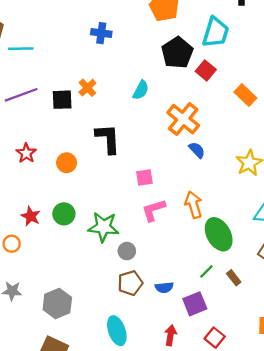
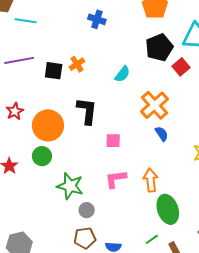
orange circle: (67, 163) -> (48, 125), size x1.8
pink square: (144, 178) -> (113, 141), moved
green circle: (64, 214) -> (42, 156), moved

